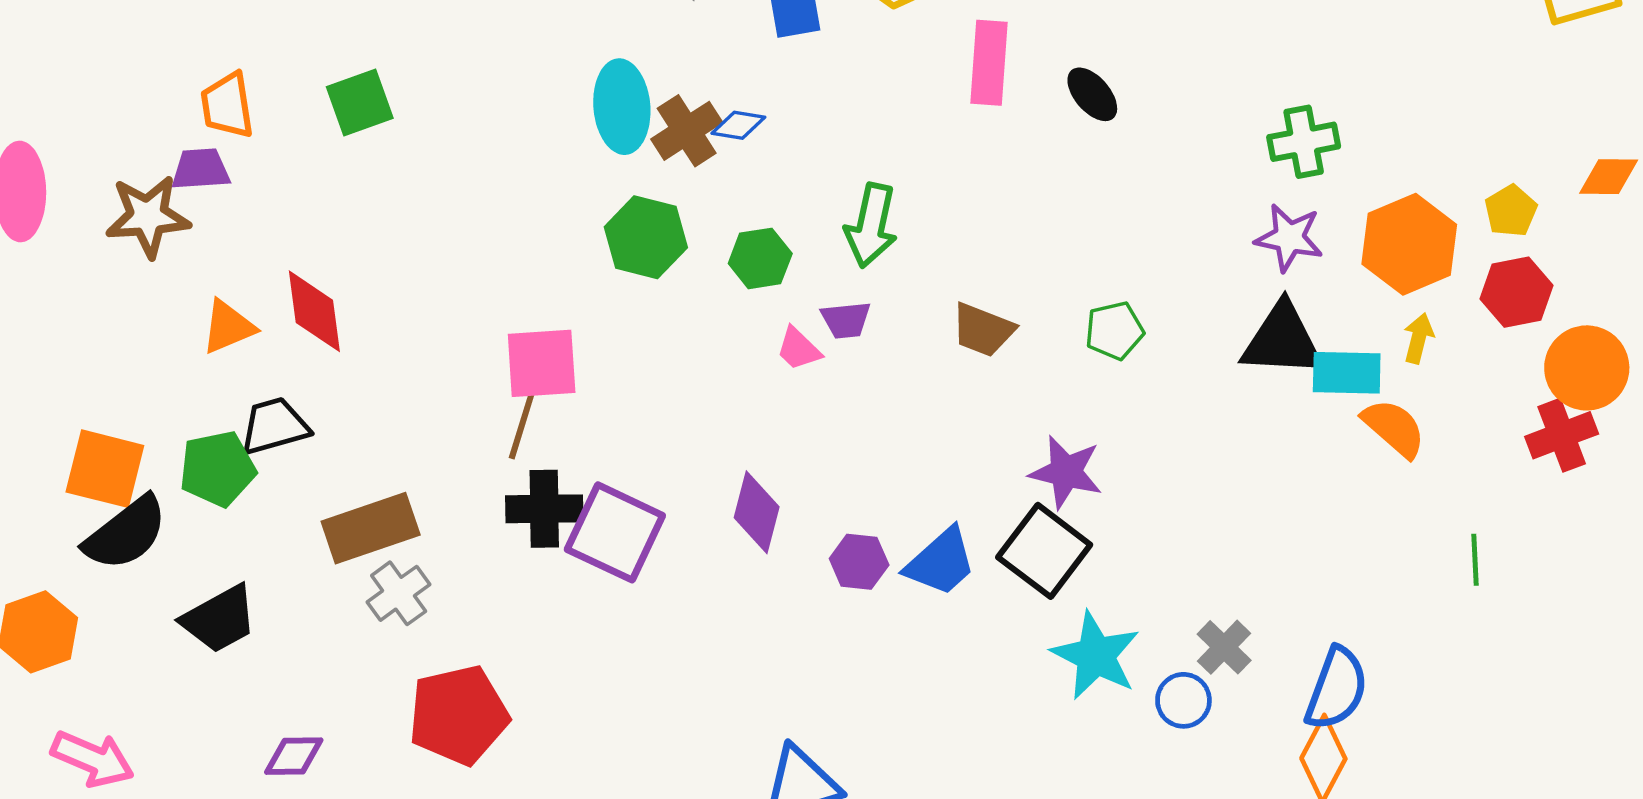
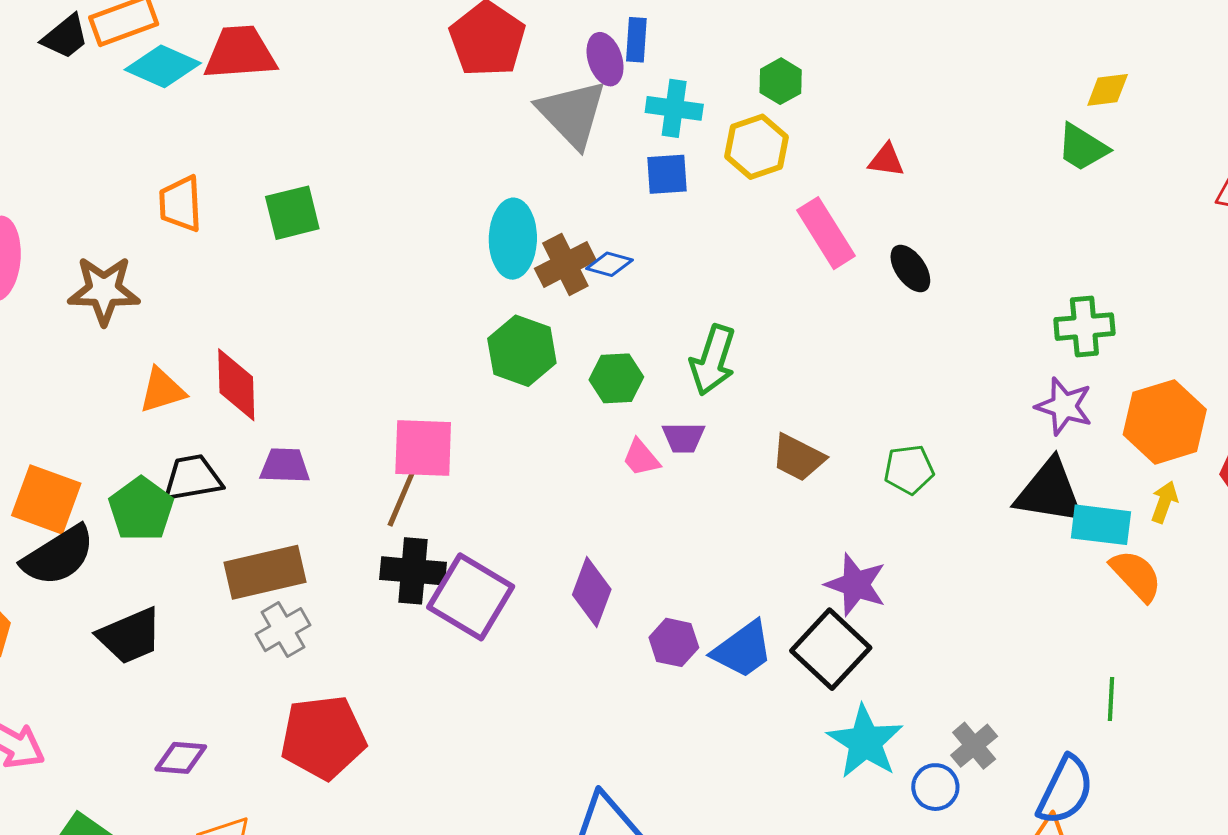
pink rectangle: (989, 63) -> (826, 233), turned -42
purple trapezoid: (201, 169) -> (285, 466), moved
green pentagon: (217, 469) -> (141, 509), turned -30
green line: (1475, 560) -> (1111, 699), moved

